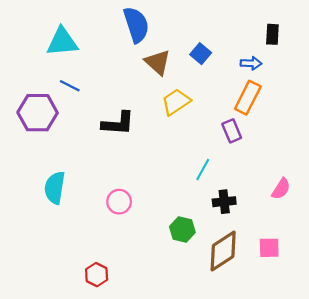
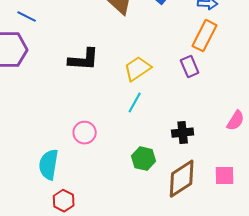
blue line: (70, 86) -> (27, 17), moved
yellow trapezoid: (176, 102) -> (138, 69), moved
cyan line: (203, 169) -> (135, 103), moved
cyan semicircle: (55, 188) -> (49, 165), moved

